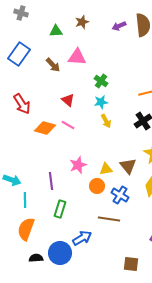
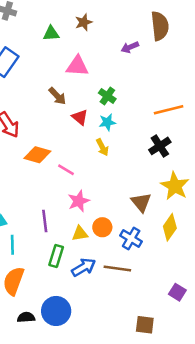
purple arrow: (119, 26) -> (130, 47), moved
brown arrow: (53, 65) -> (57, 96), moved
red triangle: (68, 100) -> (80, 117), moved
yellow arrow: (106, 121) -> (102, 147), moved
pink line: (68, 125) -> (66, 170), moved
yellow triangle: (106, 169) -> (80, 233), moved
blue arrow: (82, 238) -> (84, 267), moved

